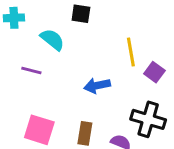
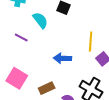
brown rectangle: (85, 133) -> (47, 88), turned 42

